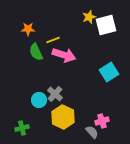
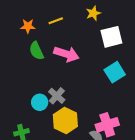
white square: (106, 25) -> (111, 37), moved
yellow line: (53, 40) -> (56, 21), moved
pink cross: (102, 121) -> (107, 125), size x1.5

